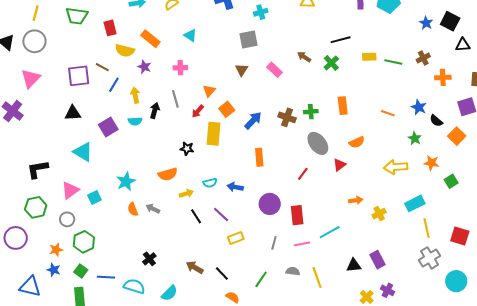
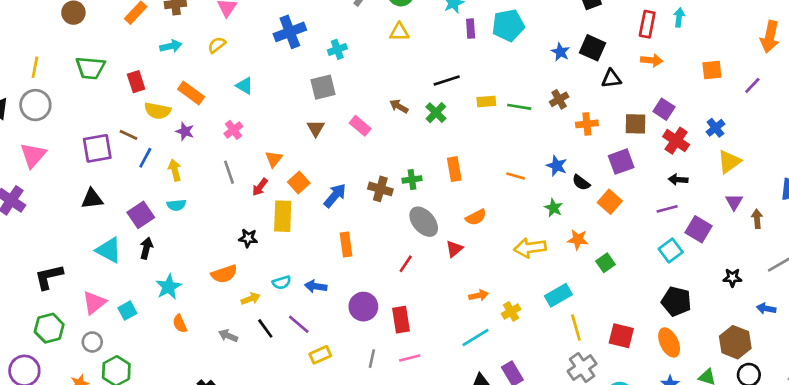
pink cross: (180, 68) -> (233, 130), turned -32
black arrow: (155, 111) -> (146, 248), moved
gray arrow: (153, 209) -> (228, 336), moved
cyan line: (330, 232) -> (475, 337), moved

